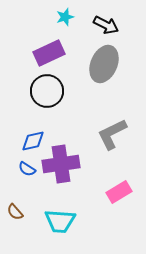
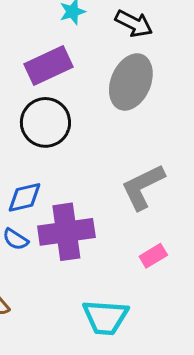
pink rectangle: (119, 192) -> (153, 256), moved, size x0.7
cyan trapezoid: (60, 221) -> (105, 317), moved

